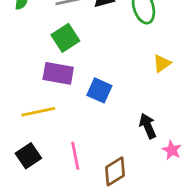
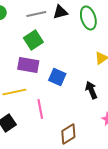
black arrow: (148, 126) -> (91, 90), moved
pink line: (75, 156) -> (40, 109), moved

